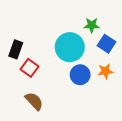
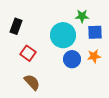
blue square: (107, 44) -> (95, 32), turned -35
black rectangle: (16, 49) -> (16, 26), moved

